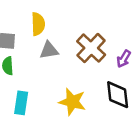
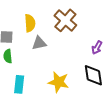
brown cross: (91, 48) -> (65, 20), moved

